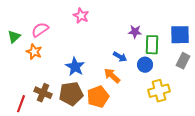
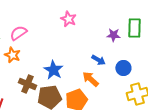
pink star: (81, 16) -> (68, 19), moved
green rectangle: (152, 45) -> (134, 28), moved
brown cross: (43, 93) -> (27, 84), moved

